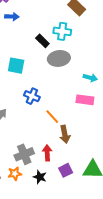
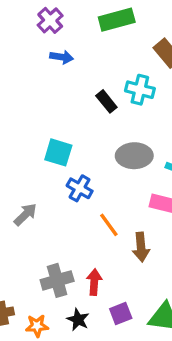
gray ellipse: (59, 58) -> (134, 156), moved
cyan square: (16, 66) -> (58, 152), moved
brown arrow: (65, 134) -> (141, 247), moved
orange star: (15, 174) -> (37, 326), moved

